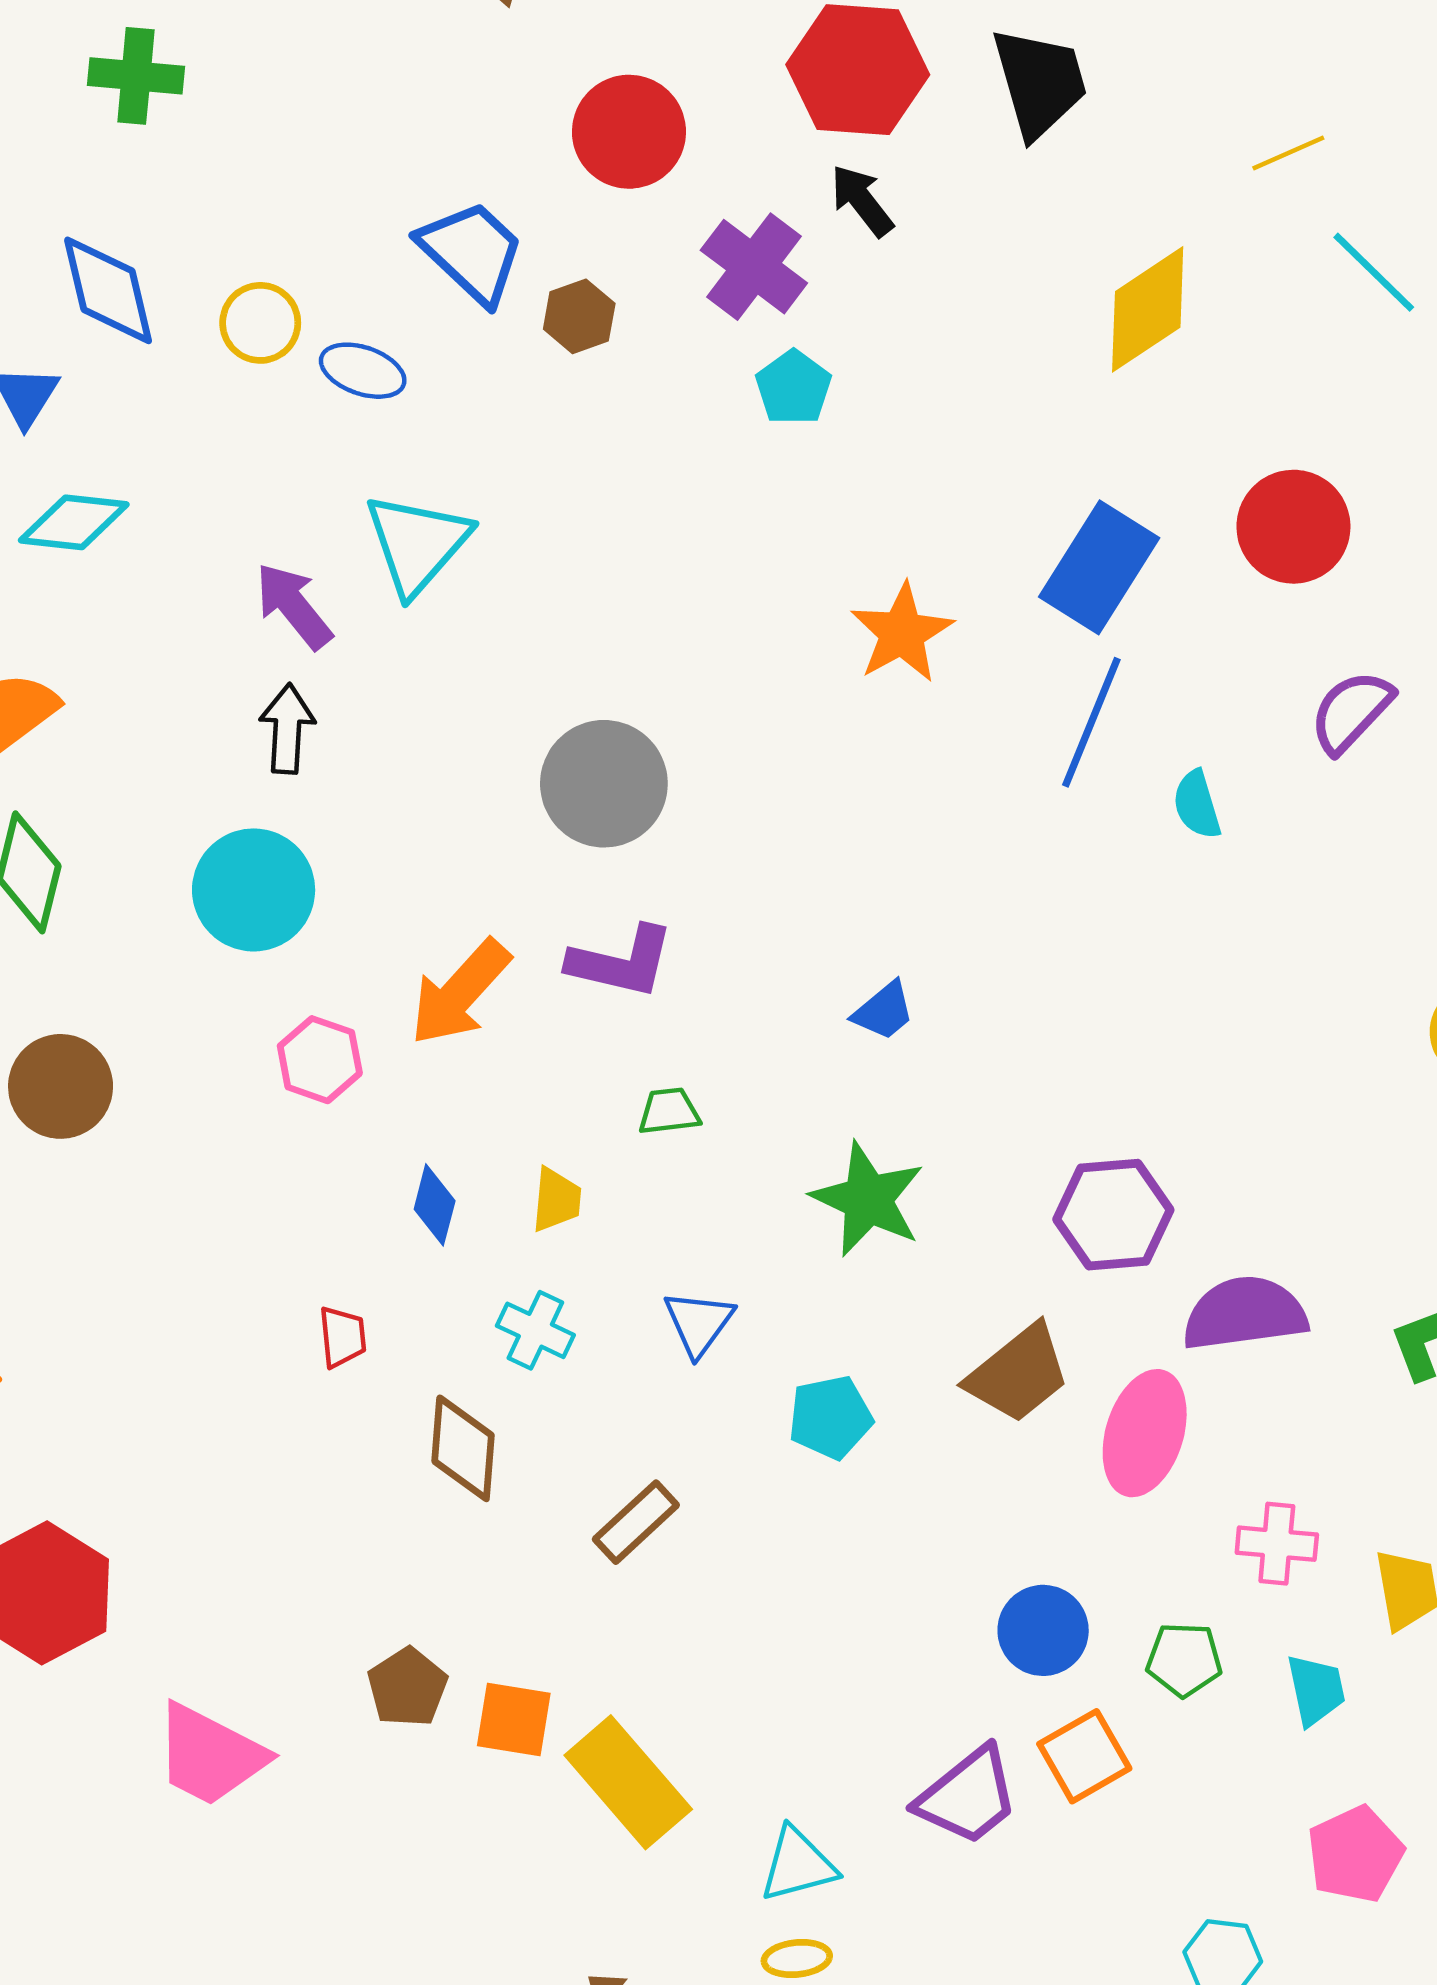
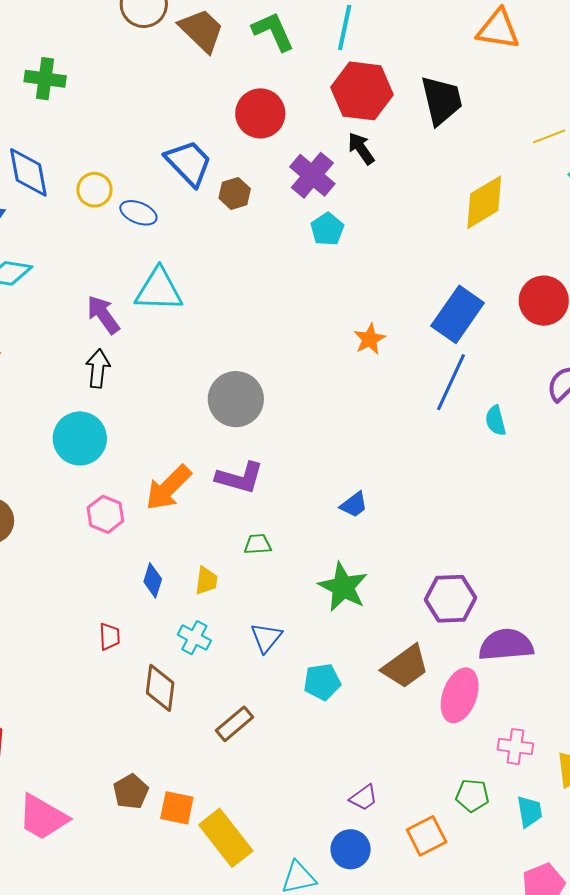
cyan triangle: (417, 544) -> (159, 290), turned 48
orange star: (902, 633) -> (370, 339), size x0.7
blue circle: (1043, 1630) -> (351, 849), moved
purple trapezoid: (968, 1796) -> (364, 798), moved, size x0.6

